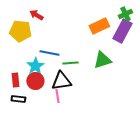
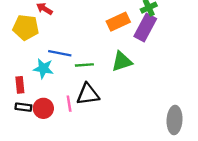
cyan star: (35, 66) -> (43, 68), turned -30
red circle: (35, 81) -> (43, 108), moved
black triangle: (61, 81) -> (88, 94), moved

